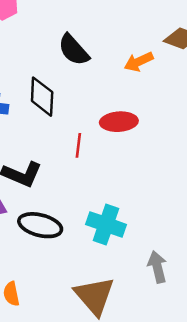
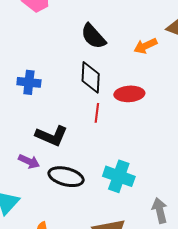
black diamond: (42, 97) -> (91, 77), moved

